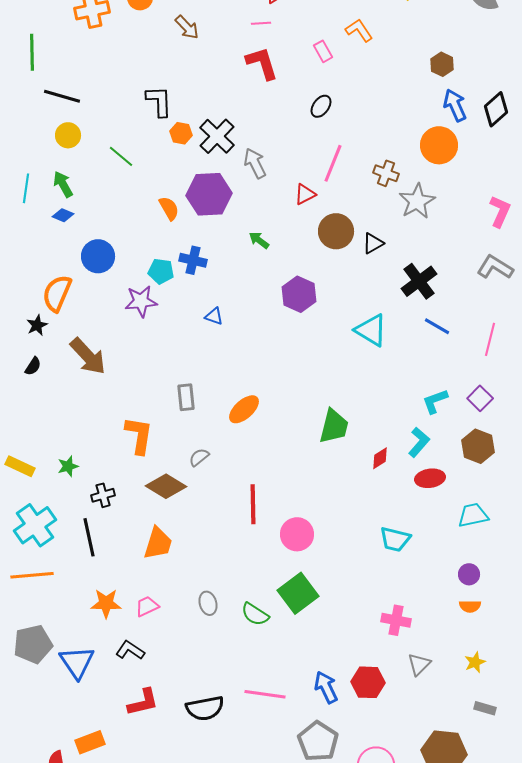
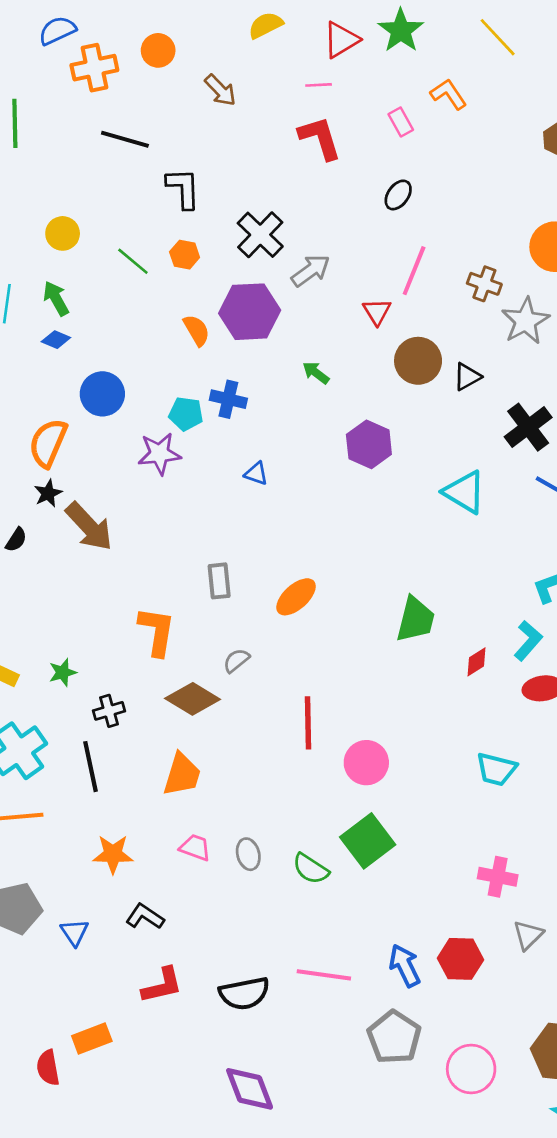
black line: (62, 96) -> (125, 139), moved
orange hexagon: (181, 133) -> (185, 255), moved
gray arrow: (255, 163) -> (311, 271), turned 80
red triangle: (305, 194) -> (377, 312), turned -35
black star: (37, 325) -> (48, 493), moved
pink trapezoid: (147, 606) -> (195, 848), moved, turned 45
blue triangle: (77, 662) -> (75, 932), size x0.6

